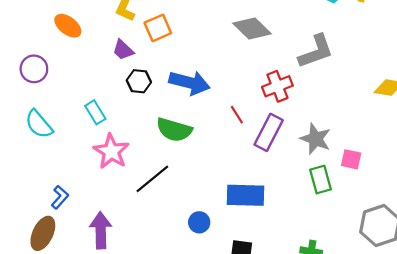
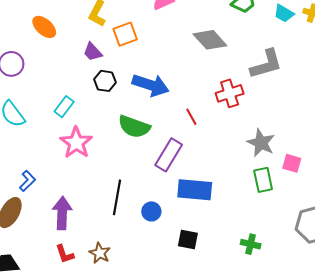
cyan rectangle: (95, 112) -> (64, 107), turned 65
purple rectangle: (269, 132) -> (169, 155), moved
black line: (152, 179) -> (117, 197), moved, turned -44

